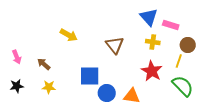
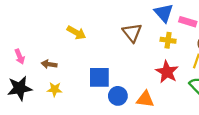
brown triangle: (115, 45) -> (132, 33), moved
brown arrow: (44, 64) -> (49, 64), turned -32
black star: (17, 86) -> (20, 88), size x1.6

